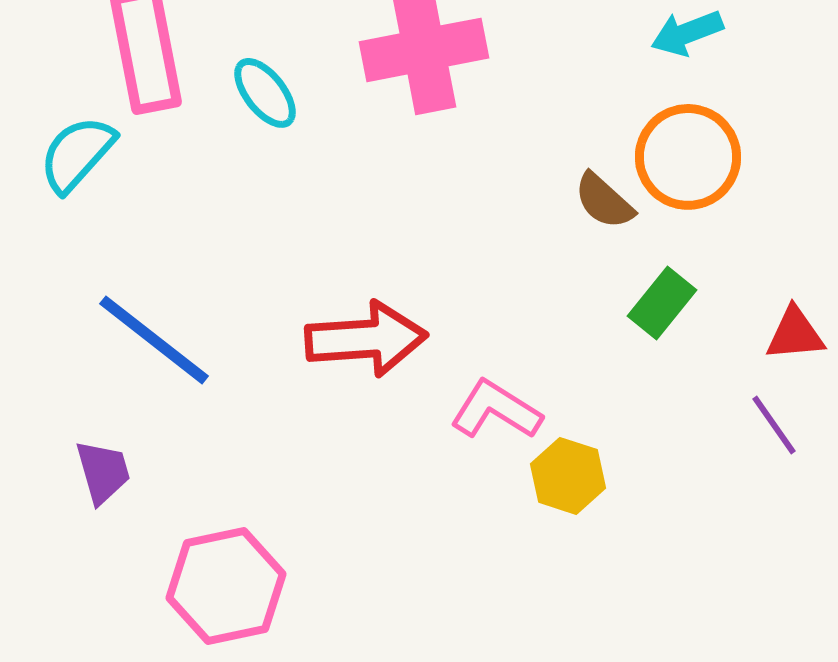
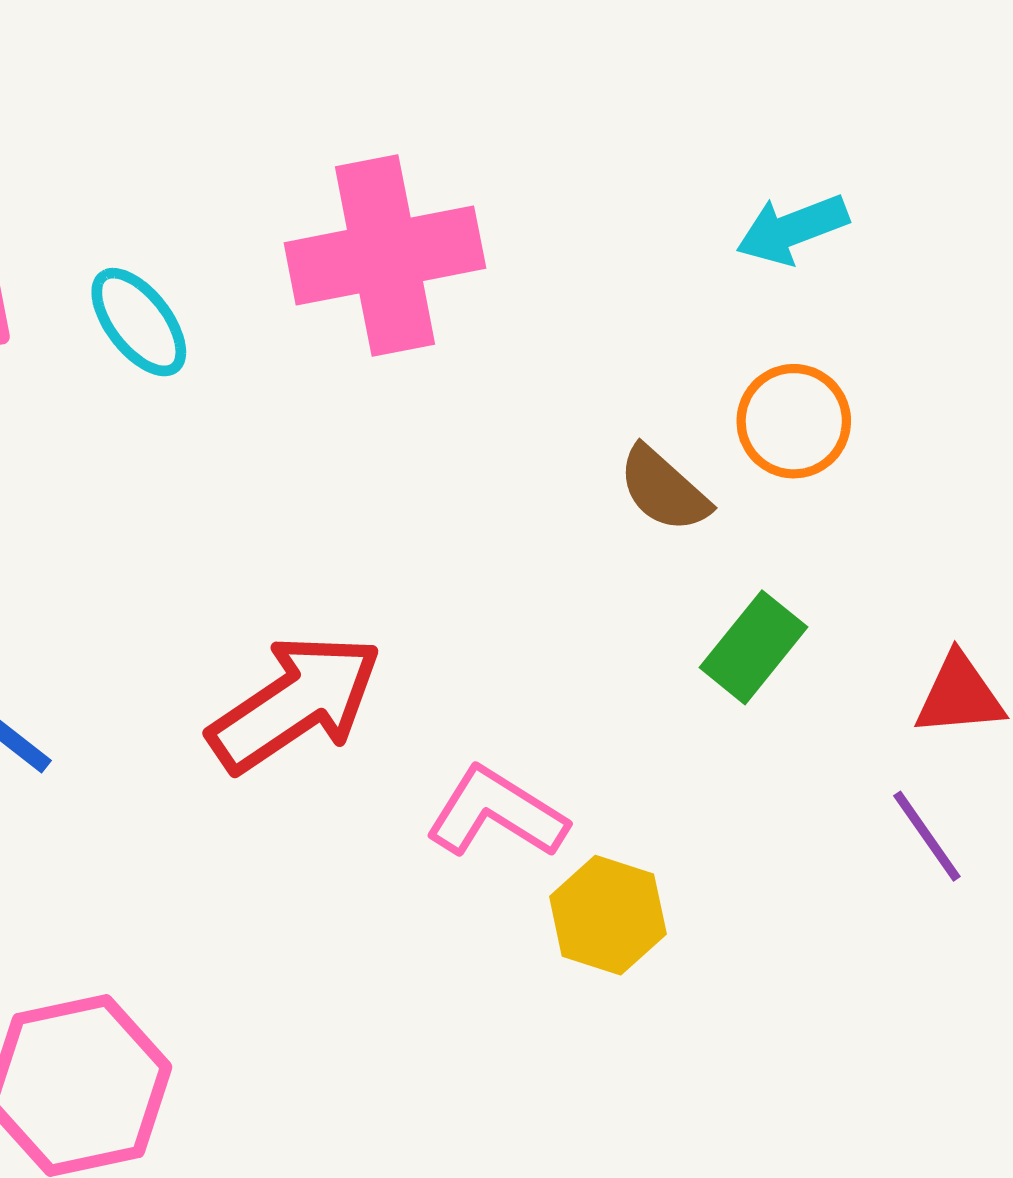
orange circle: (688, 157) -> (794, 421), size x0.7
red arrow: (366, 339) -> (295, 703), turned -30

